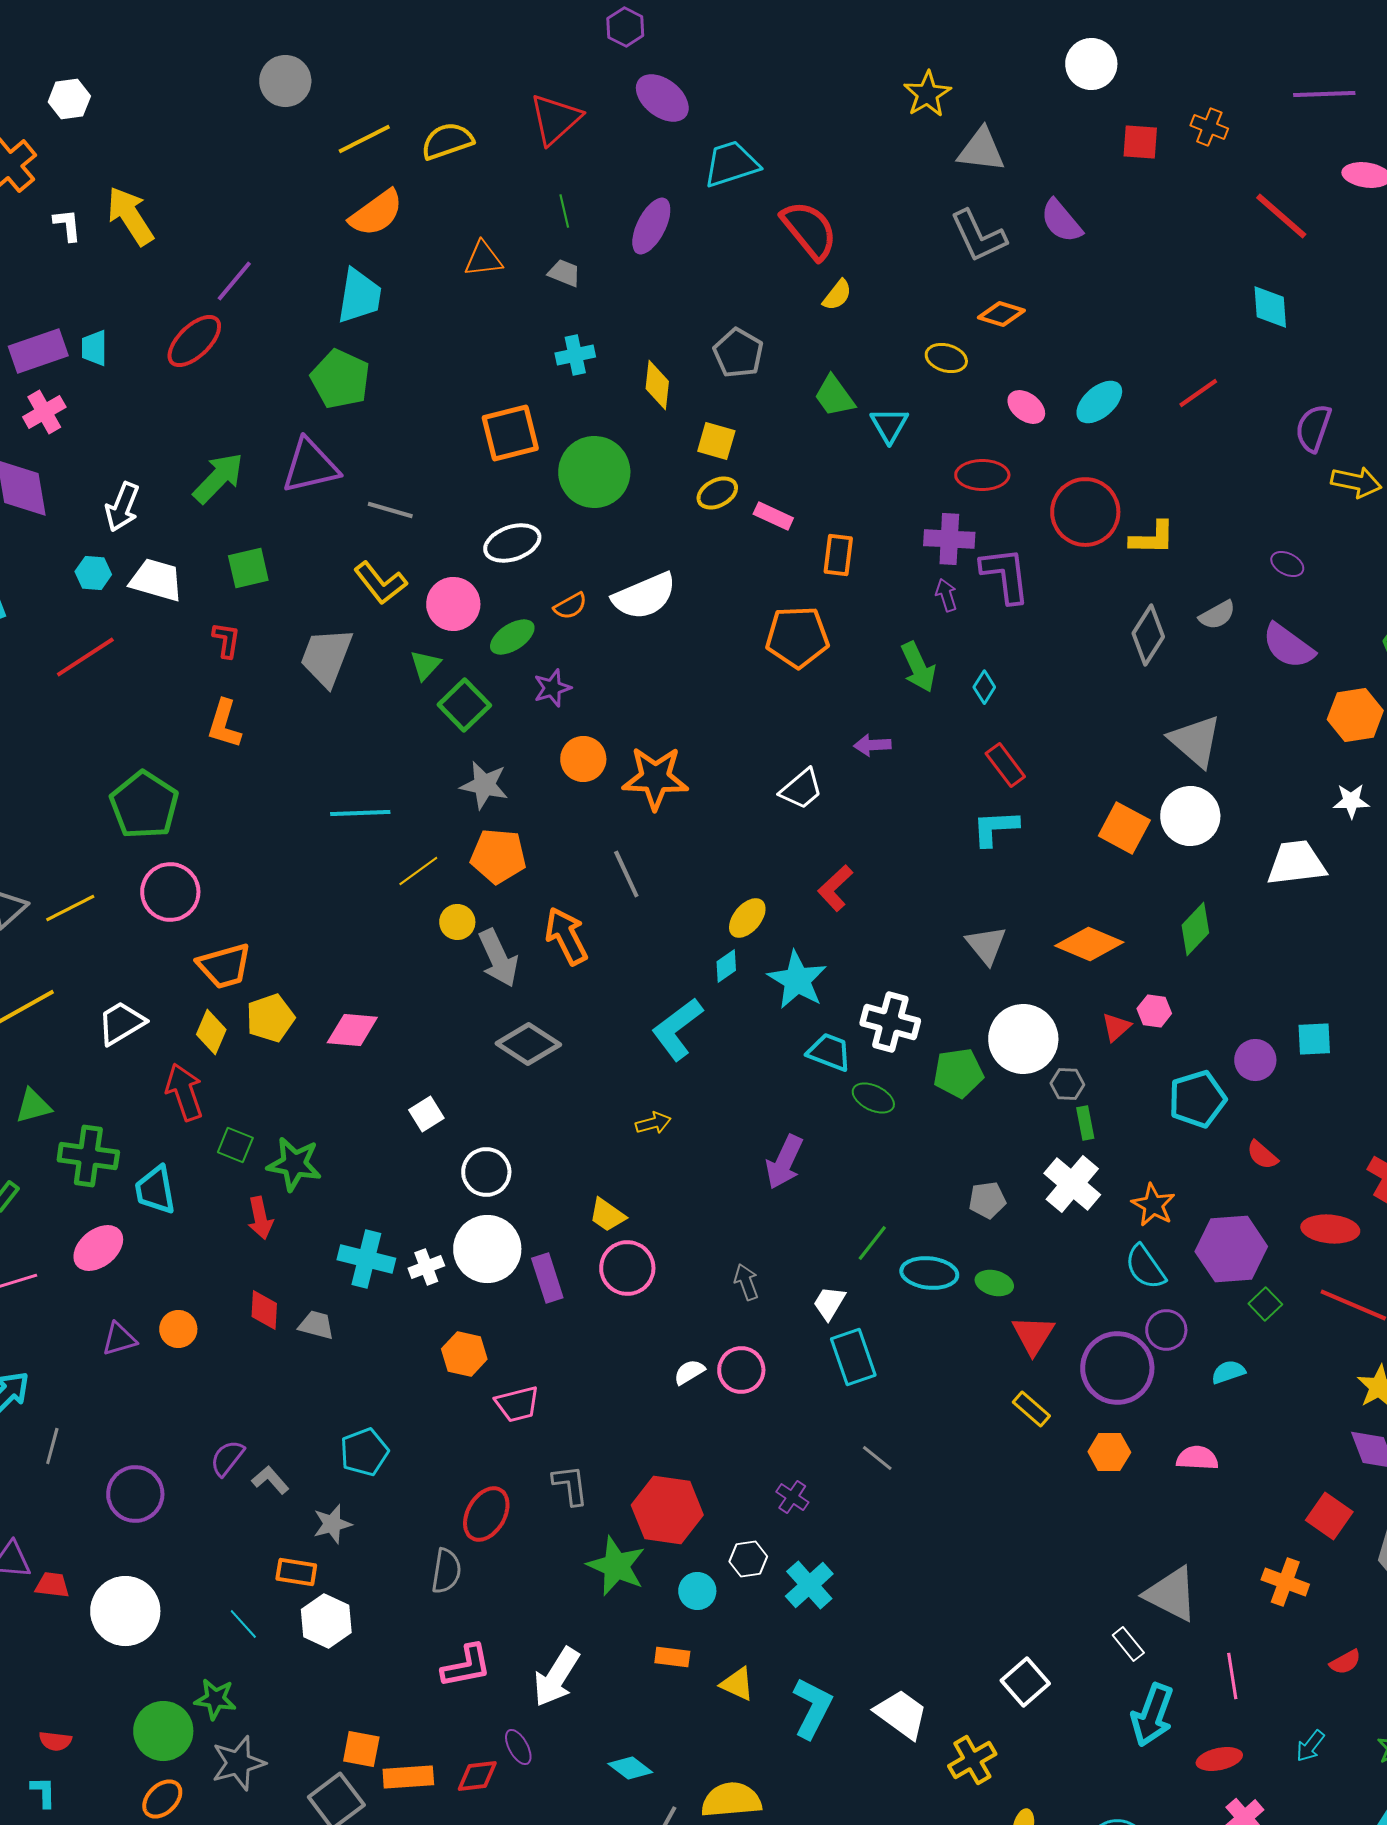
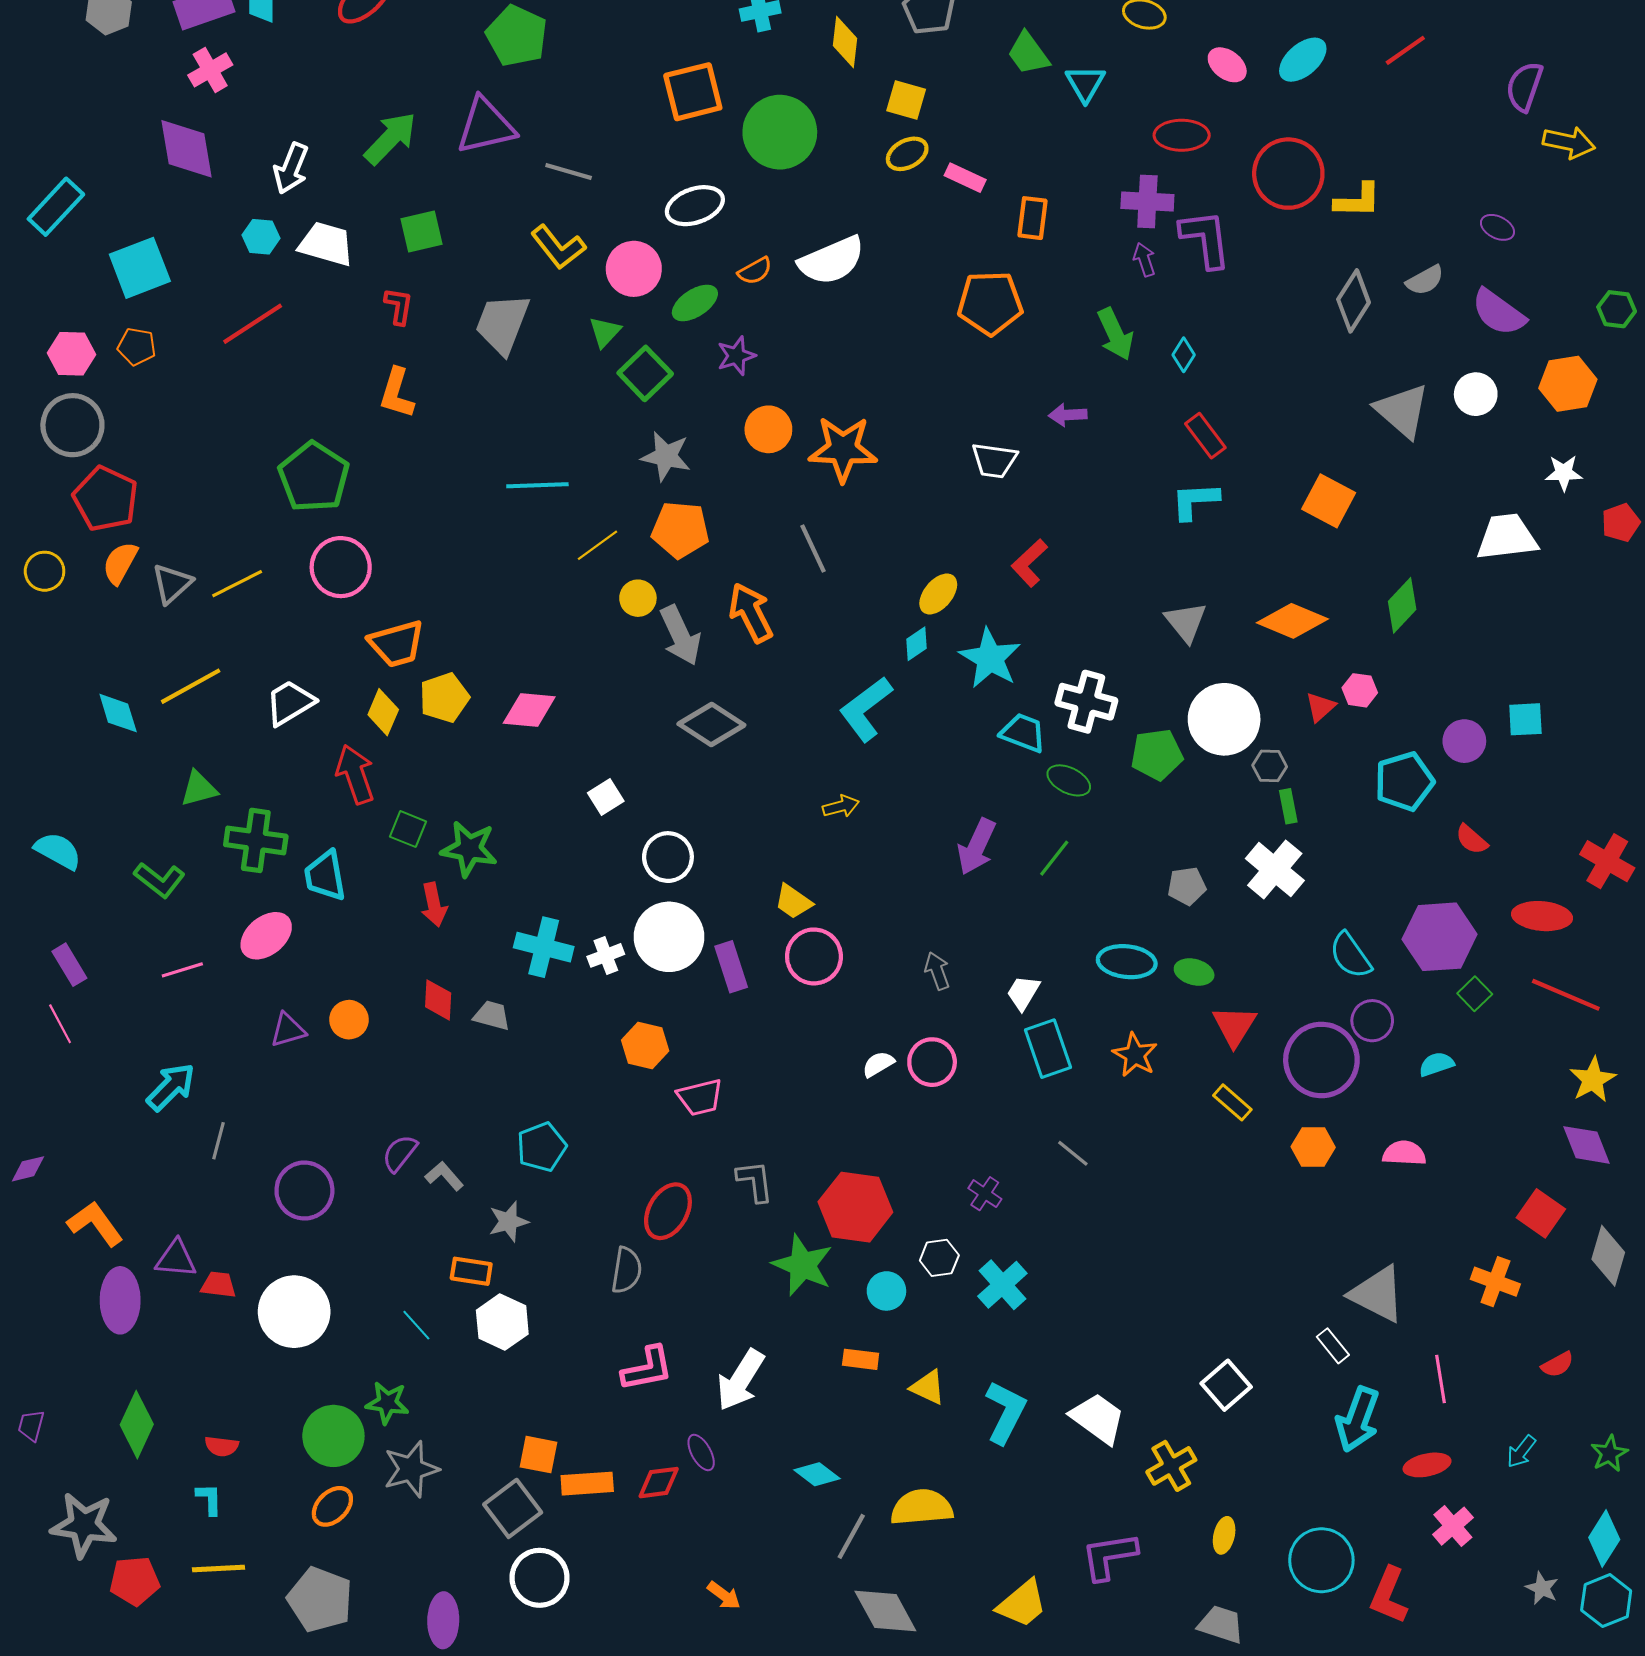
white trapezoid: (801, 789) -> (994, 460), turned 48
white circle: (1190, 816) -> (1476, 394), moved, size x0.7
orange star: (1153, 1205) -> (1135, 1055), moved
green line: (872, 1243) -> (1054, 858), moved

